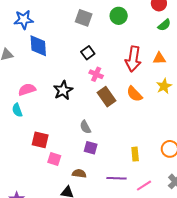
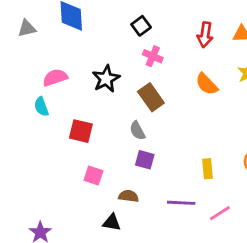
red arrow: (133, 59) -> (205, 35), size x0.7
brown rectangle: (107, 97) -> (151, 97), moved
red square: (40, 140) -> (81, 131), moved

